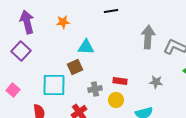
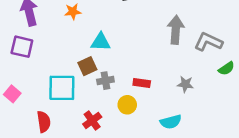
purple square: (21, 51) -> (22, 47), turned -30
gray cross: (95, 89) -> (105, 81), moved
yellow circle: (116, 100) -> (127, 105), moved

